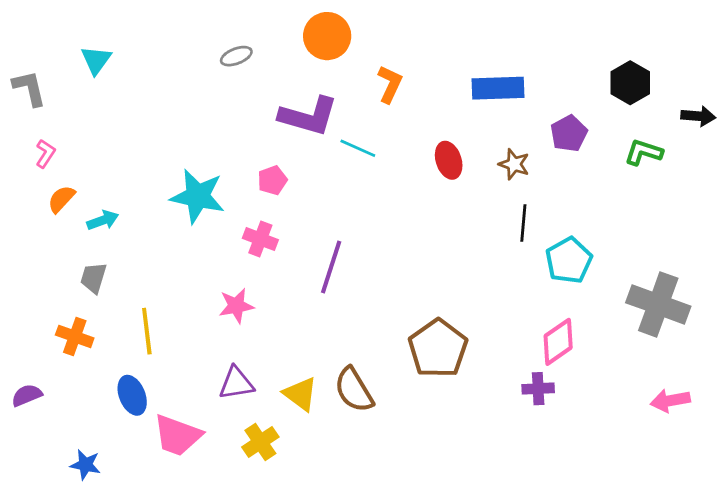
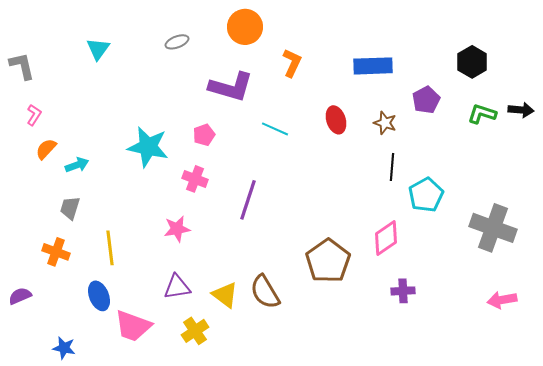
cyan triangle: (96, 60) -> (98, 49), moved
black arrow: (698, 116) -> (521, 110), moved
cyan line: (358, 148) -> (275, 129), moved
pink diamond: (558, 342) -> (386, 238), moved

